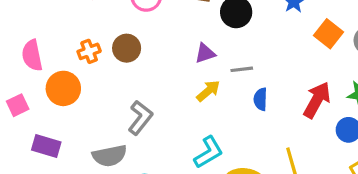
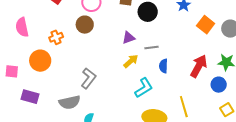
brown circle: (127, 48) -> (85, 25), moved
pink semicircle: (32, 55) -> (22, 27), moved
pink square: (18, 105) -> (12, 71), turned 32
cyan L-shape: (208, 152) -> (144, 88), moved

